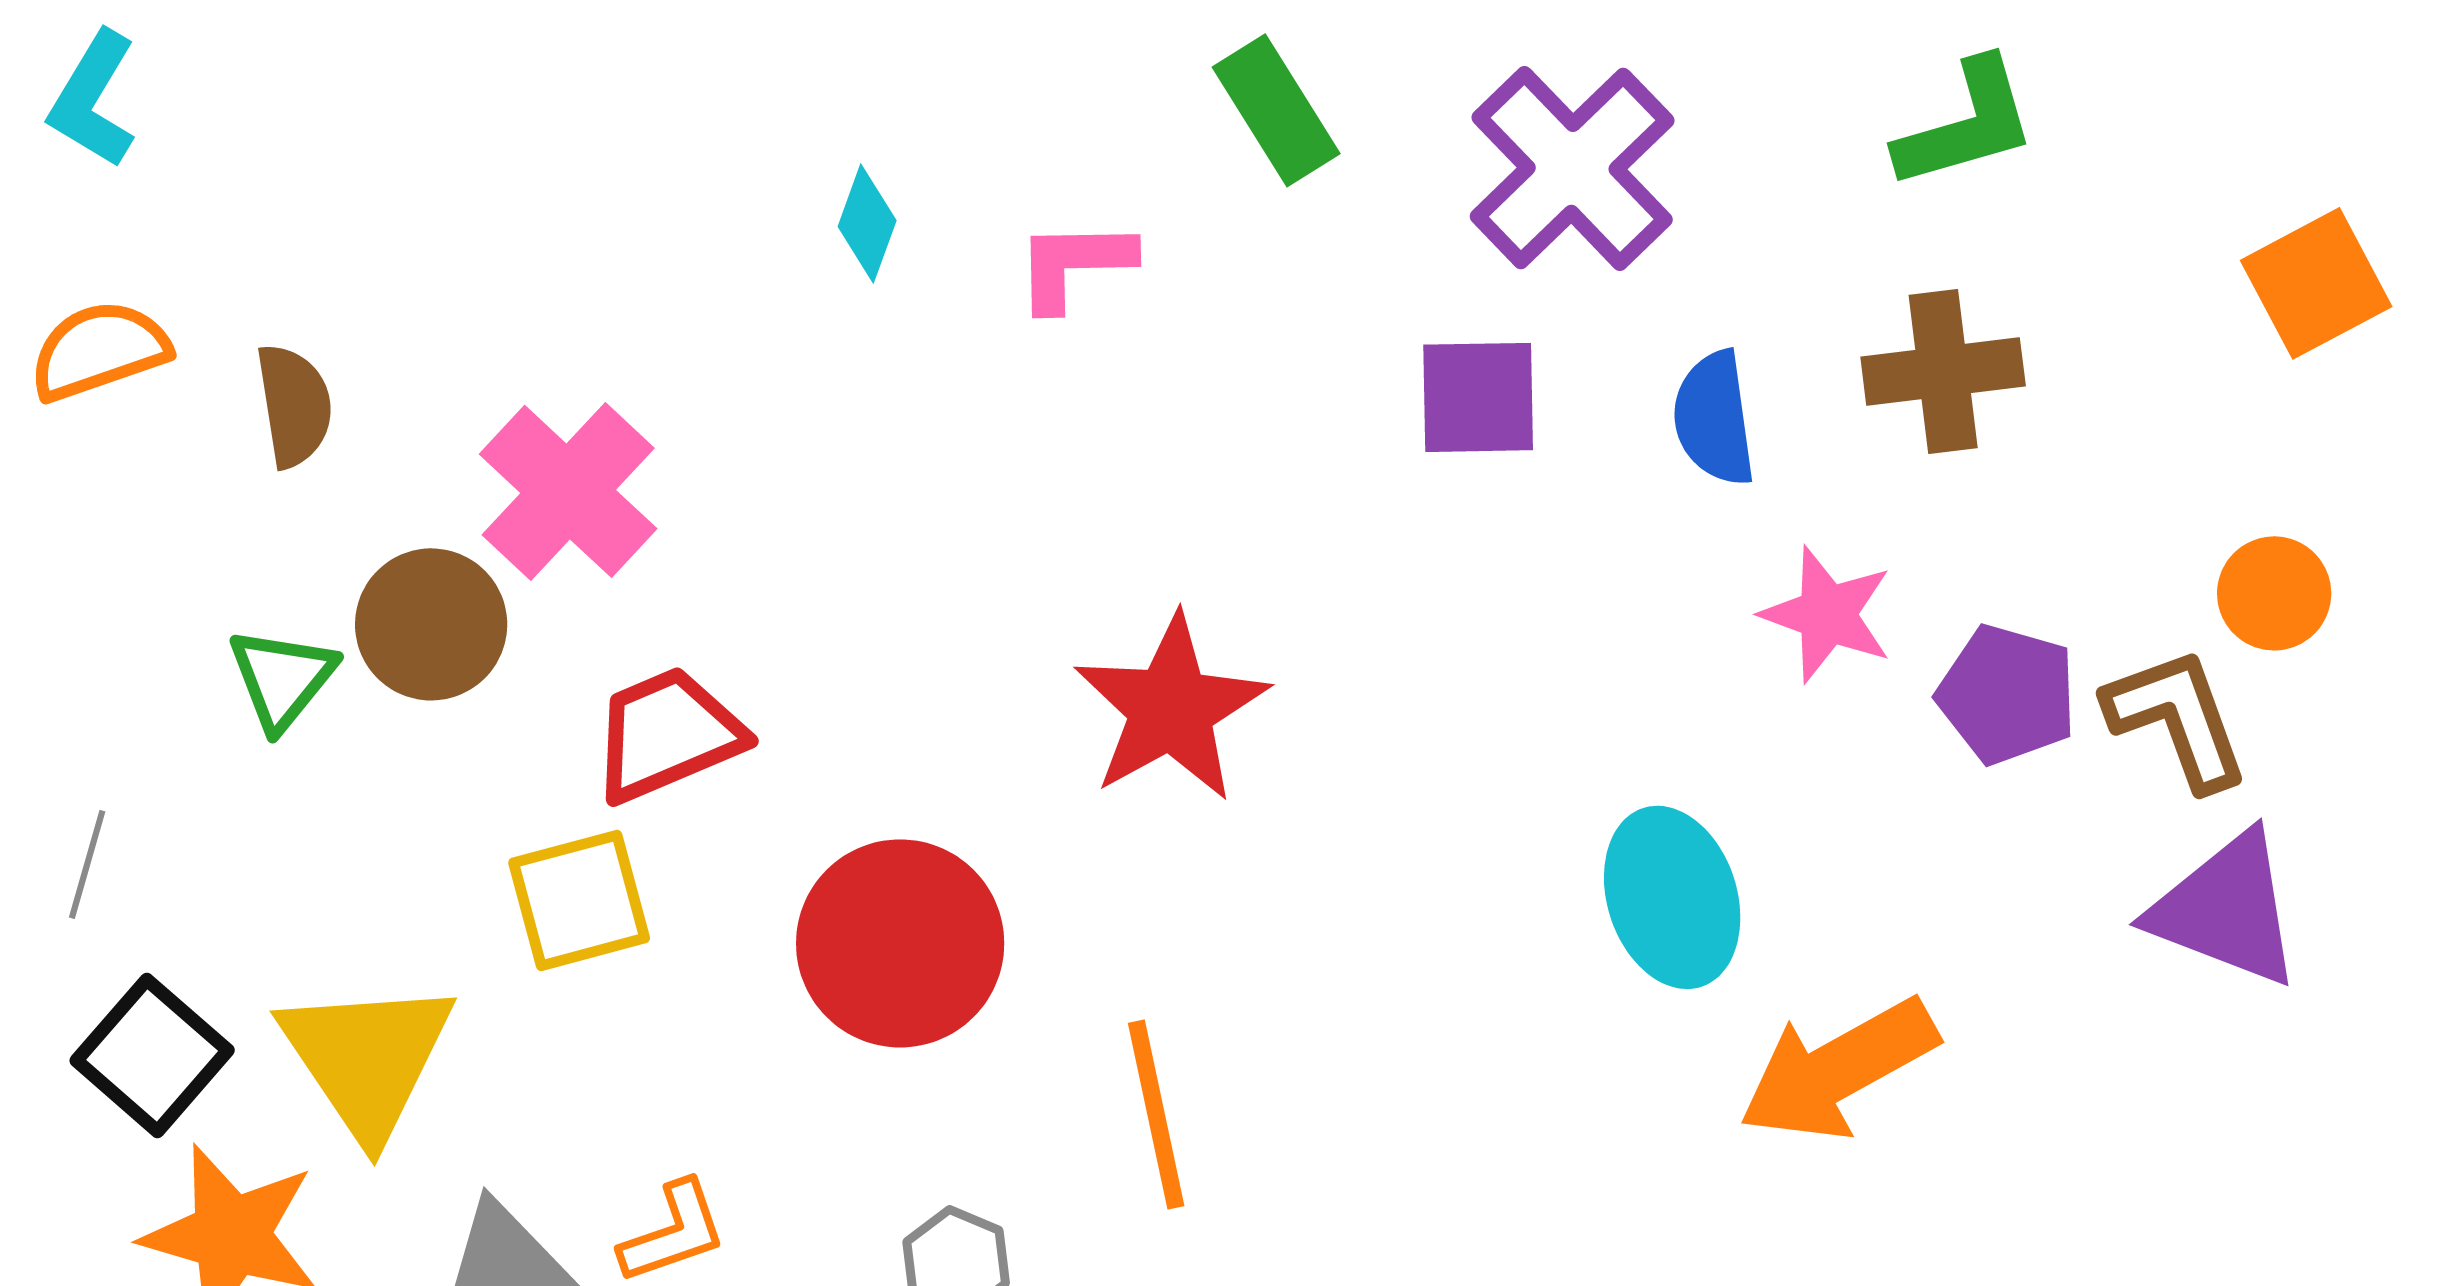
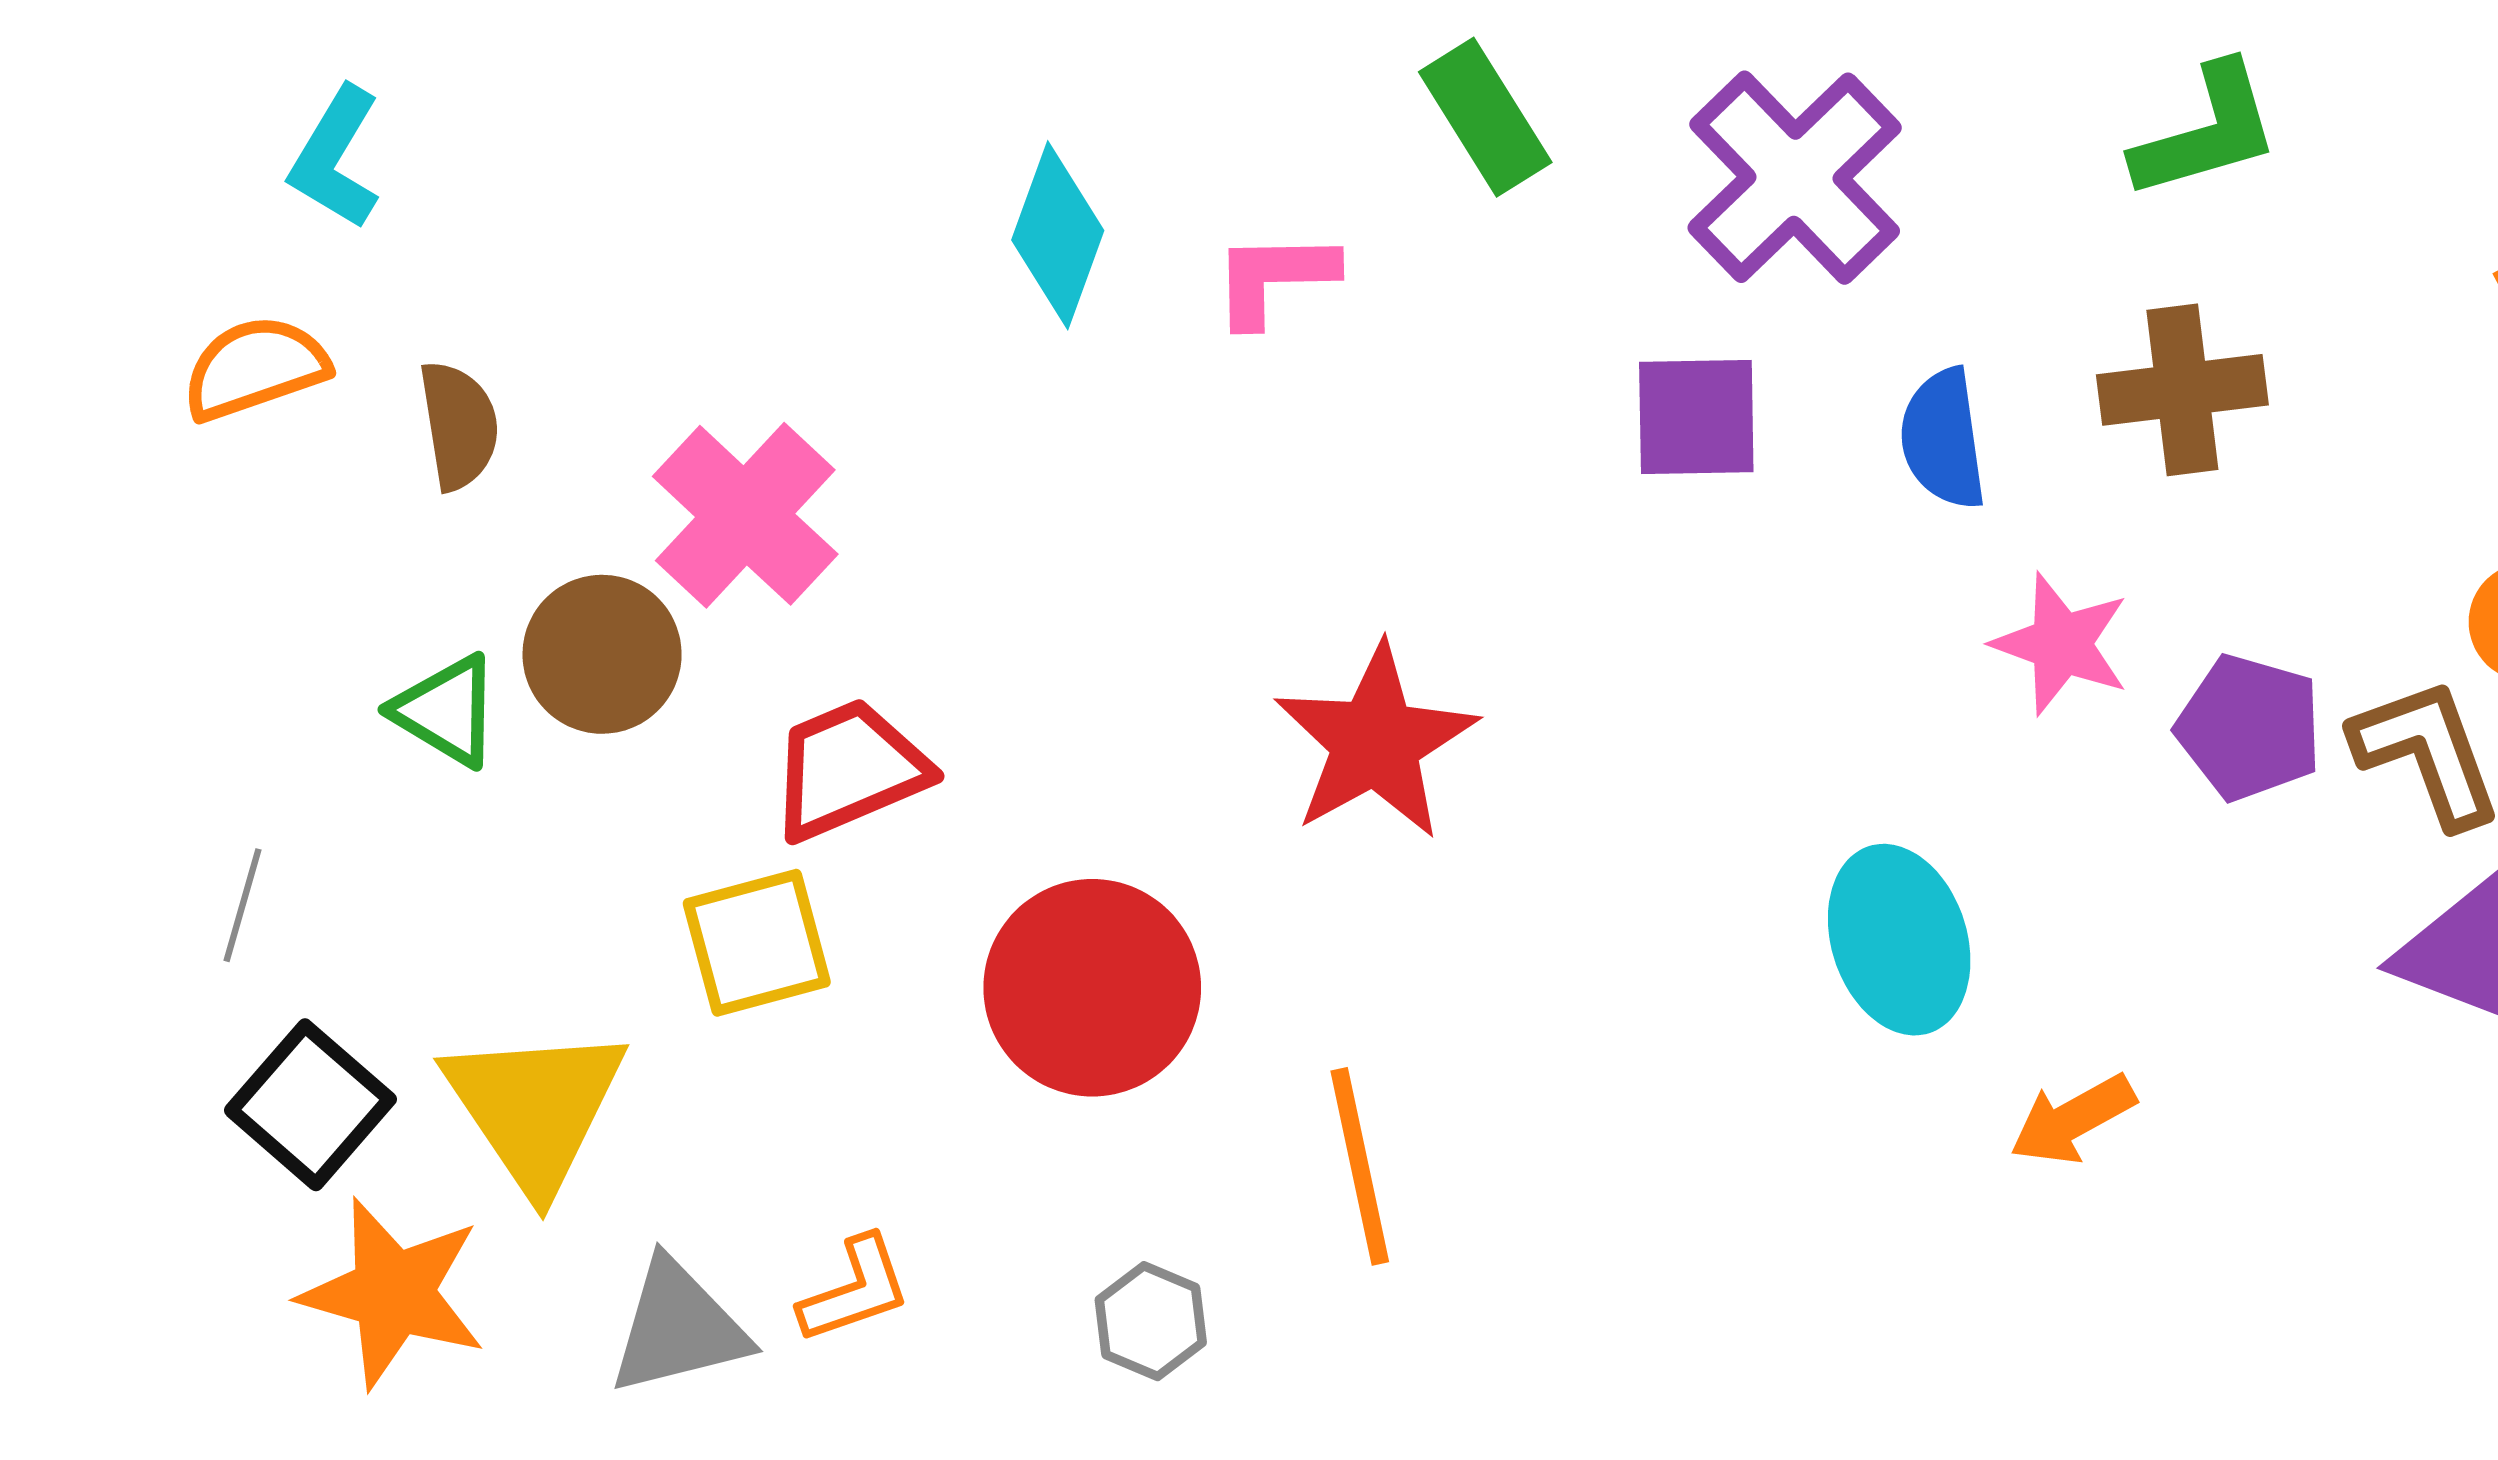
cyan L-shape: (93, 99) -> (336, 158), moved
cyan diamond: (867, 223) -> (1058, 235), size x1.5
green triangle: (282, 678) -> (446, 711), turned -38
orange arrow: (1838, 1069) -> (2073, 1119), size x0.6

